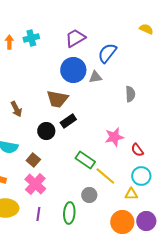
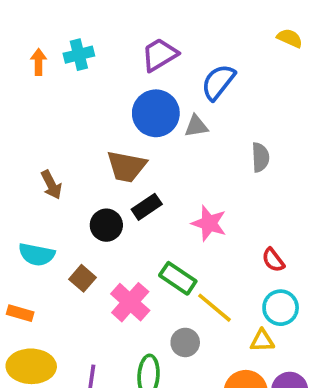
pink star: (114, 137) -> (209, 223), moved, turned 30
pink cross: (35, 184) -> (130, 302), moved

